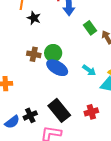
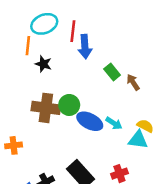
brown cross: (34, 54) -> (46, 108), size x1.6
blue ellipse: (57, 68) -> (90, 121), moved

